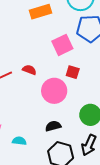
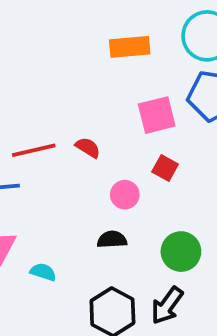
pink circle: (54, 91) -> (125, 195), size x0.6
black semicircle: (53, 126) -> (112, 239), moved

